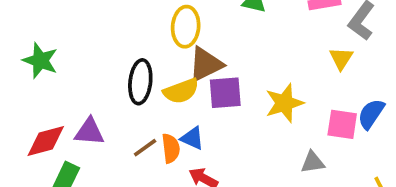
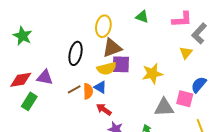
yellow semicircle: (181, 91) -> (107, 69), moved
pink square: (342, 124) -> (185, 99), moved
gray triangle: (313, 162) -> (164, 107), size x1.5

